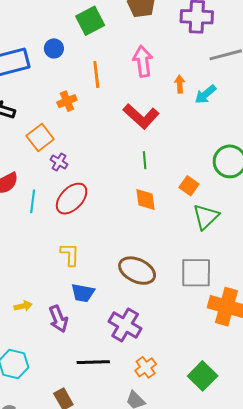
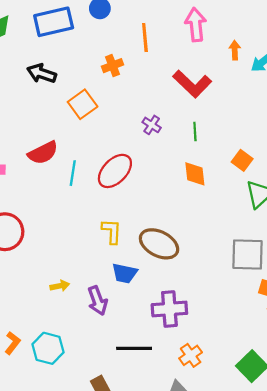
purple cross: (59, 162) -> (152, 125), moved
brown ellipse: (137, 271) -> (159, 244), moved
purple cross: (125, 325) -> (169, 309), turned -36

